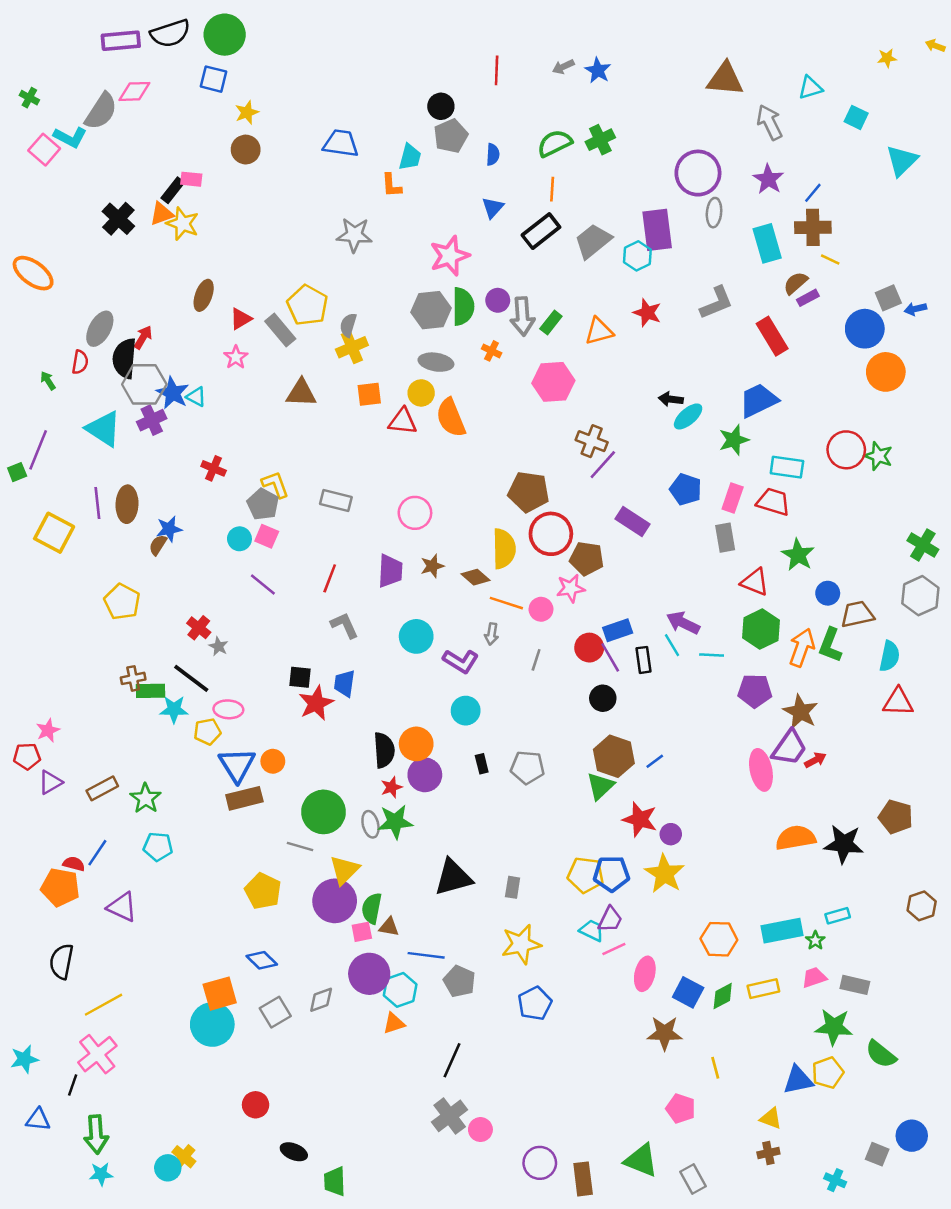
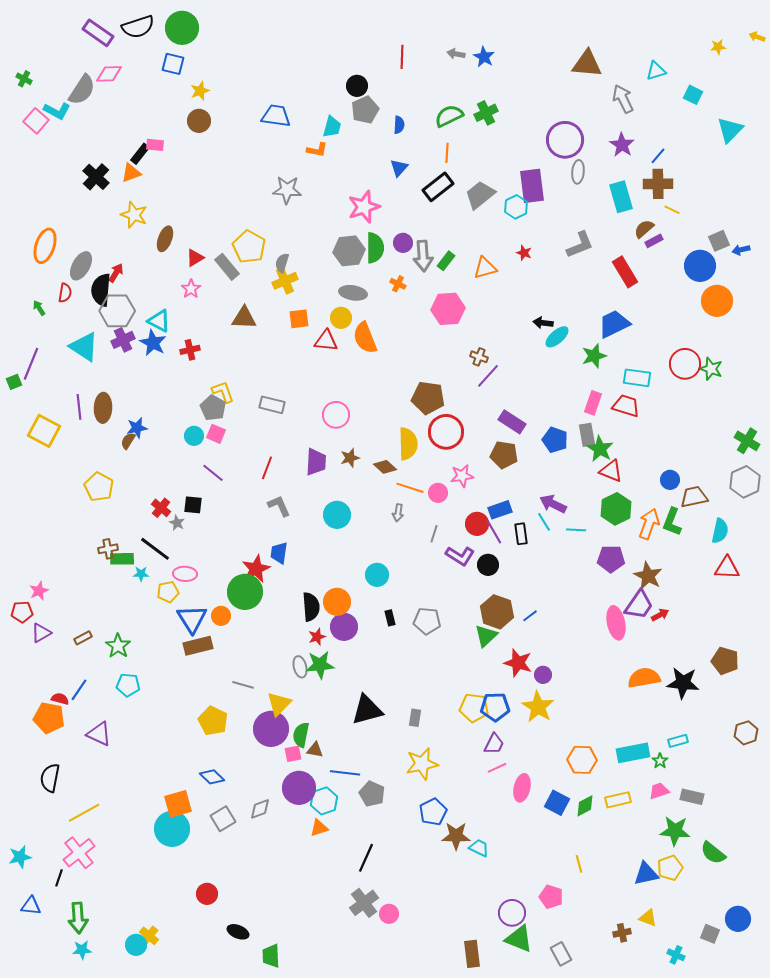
purple rectangle: (121, 41) -> (98, 33), turned 40
gray arrow: (563, 67) -> (456, 54), turned 36
orange L-shape: (391, 185) -> (317, 150), turned -75
yellow star: (183, 224) -> (134, 215), moved
orange ellipse: (33, 273) -> (45, 246), moved, turned 72
red star: (647, 313) -> (524, 253), size x0.7
blue star: (173, 393) -> (153, 343), moved
cyan triangle: (196, 397) -> (159, 321), size x1.4
brown cross: (592, 441) -> (479, 357), size x0.7
red cross: (214, 468) -> (190, 350), moved, turned -36
blue pentagon: (686, 489) -> (555, 440), moved
green star: (798, 555) -> (600, 449), moved
brown pentagon: (587, 559) -> (504, 455), moved
purple L-shape: (461, 661) -> (460, 556), moved
black square: (300, 677) -> (193, 505), moved
cyan star: (174, 709) -> (141, 574), size x0.7
brown rectangle: (102, 788) -> (83, 638), size x0.7
green circle: (323, 812) -> (245, 592), moved
cyan trapezoid: (592, 931) -> (479, 848), moved
brown star: (665, 1033) -> (456, 836), moved
yellow triangle: (771, 1118) -> (648, 918), moved
purple circle: (540, 1163) -> (512, 913), moved

